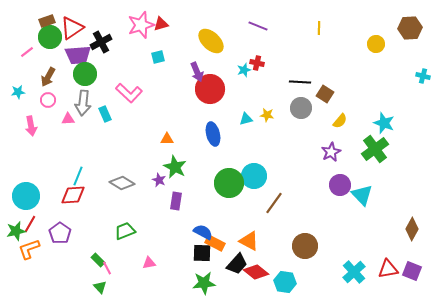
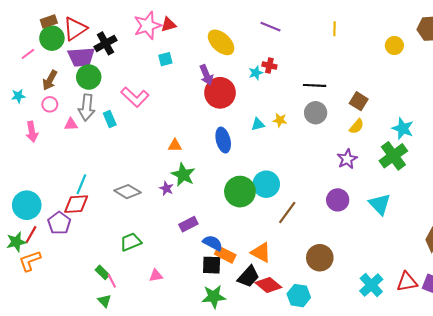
brown square: (325, 94) -> (359, 101), moved
purple circle: (340, 185) -> (338, 200), moved
purple rectangle: (176, 201) -> (188, 224), moved, turned 54
purple pentagon: (60, 233) -> (59, 223), moved

